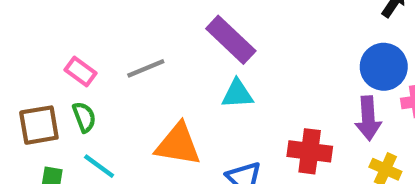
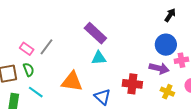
gray line: (146, 68) -> (47, 47), moved, turned -30
purple arrow: (368, 118) -> (159, 68), turned -72

